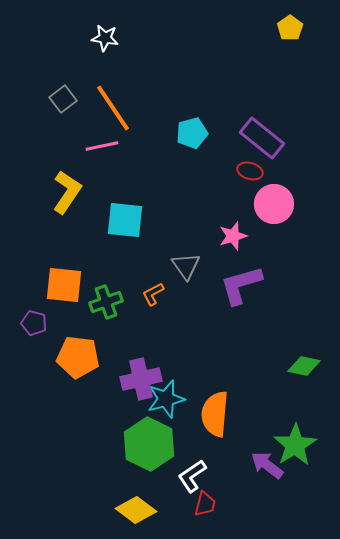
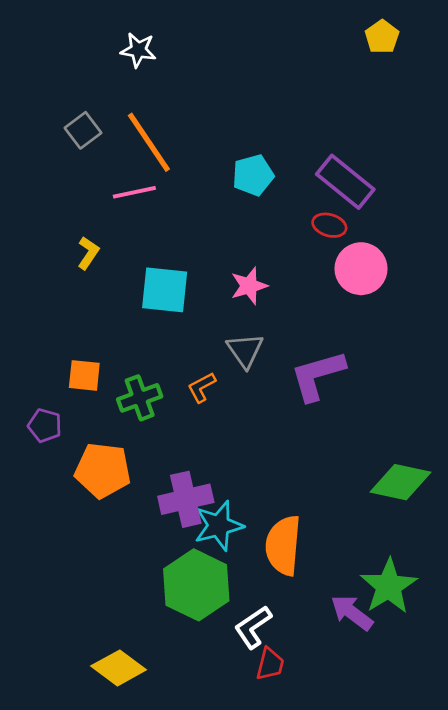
yellow L-shape: (67, 192) -> (88, 253), size x0.6
pink star: (233, 236) -> (249, 286), moved
orange square: (64, 285) -> (84, 375), size x0.7
green diamond: (304, 366) -> (401, 482), size x1.4
yellow diamond: (136, 510) -> (119, 668), moved

